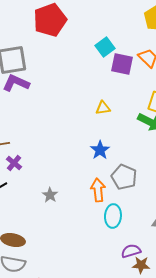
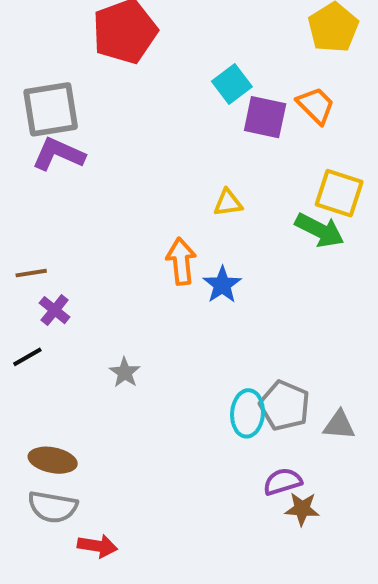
gray pentagon: (124, 177) -> (285, 406), moved
orange arrow: (98, 190) -> (181, 261), moved

